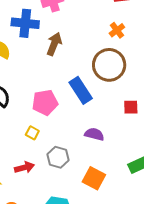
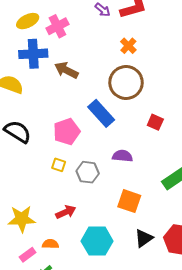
brown arrow: (54, 44) -> (66, 70), turned -75
red square: (131, 107) -> (155, 122), turned 35
gray hexagon: (58, 157) -> (88, 172), moved
red arrow: (24, 167) -> (66, 212), moved

